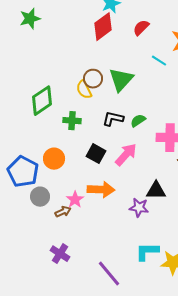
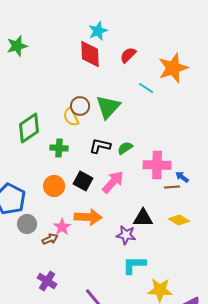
red diamond: (103, 27) -> (90, 54), turned -56
orange circle: (54, 159) -> (54, 186), moved
cyan L-shape: (147, 252) -> (134, 265), moved

